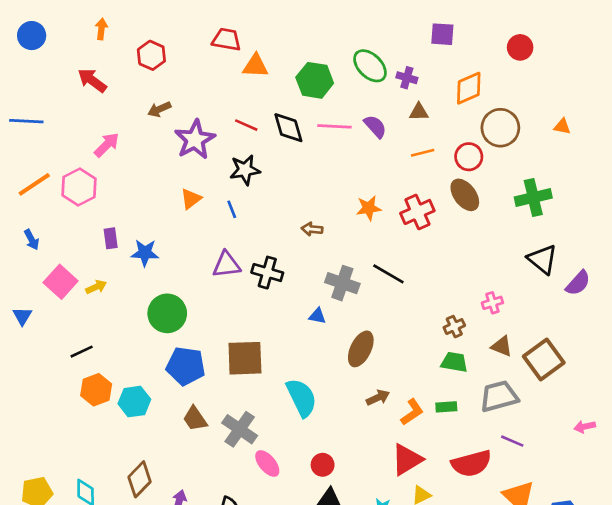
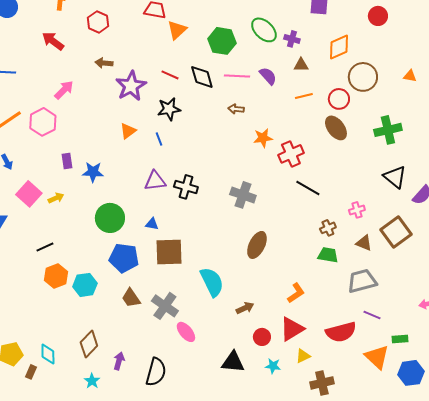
orange triangle: (255, 66) -> (177, 30), turned -45
brown arrow: (159, 109) -> (104, 63), turned 30
red cross: (417, 212) -> (291, 154), moved
brown arrow: (312, 229) -> (236, 109), moved
black line: (388, 274) -> (308, 188), moved
blue triangle: (317, 316) -> (152, 224), moved
brown square: (544, 359) -> (396, 232), moved
brown arrow: (378, 398) -> (245, 308), moved
green rectangle: (446, 407) -> (400, 339), moved
red circle: (323, 465) -> (262, 337), moved

